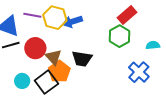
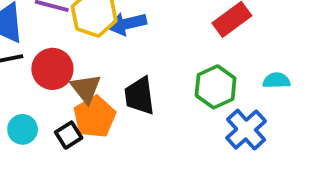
green hexagon: (120, 36) -> (216, 87), moved
black trapezoid: (82, 59) -> (140, 96), turned 70
black square: (46, 82) -> (69, 135), size x0.6

